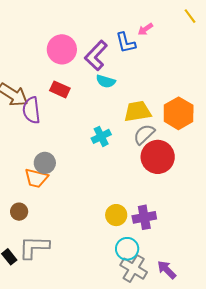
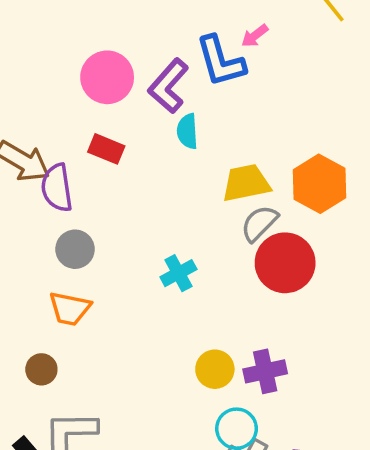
blue L-shape: (126, 43) -> (221, 61), size x1.4
cyan semicircle: (106, 81) -> (187, 131), turned 72
cyan cross: (101, 136) -> (178, 273), moved
gray circle: (45, 163) -> (75, 249), moved

